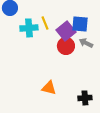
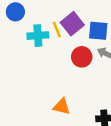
purple square: (66, 31) -> (72, 24), moved

